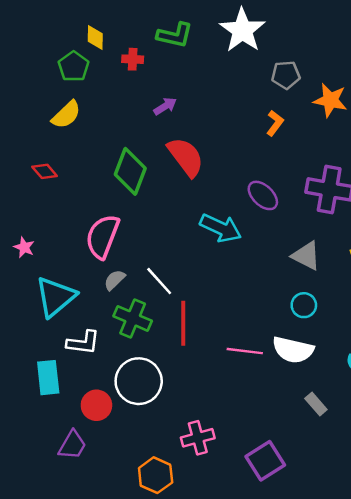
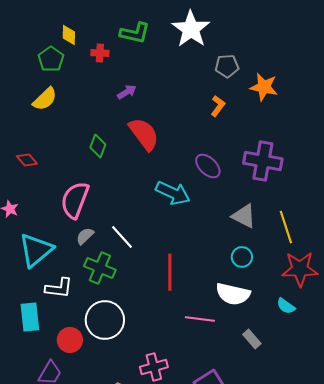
red diamond: (45, 171) -> (27, 160), moved
green diamond: (130, 171) -> (98, 146), size x0.6
red line: (183, 323) -> (170, 272), moved
pink line: (245, 351) -> (200, 319), moved

